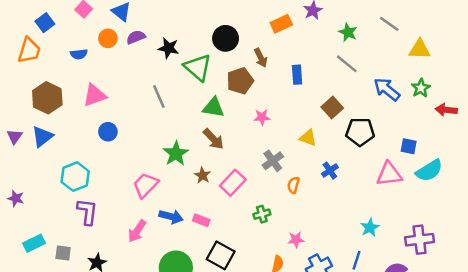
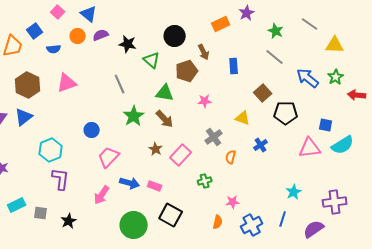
blue square: (45, 23) -> (35, 31), moved
green triangle: (198, 67) -> (152, 60), size x0.7
blue circle: (108, 132) -> (92, 130), moved
green star: (176, 154) -> (134, 116), moved

